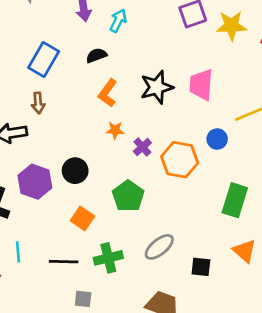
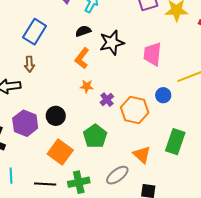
black semicircle: (96, 55) -> (83, 31), moved
black star: (157, 87) -> (112, 43), moved
orange square: (82, 218) -> (60, 152), size x1.4
orange triangle: (244, 251) -> (142, 155), moved

